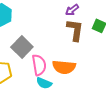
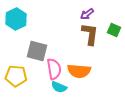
gray square: (22, 47) -> (37, 51), turned -30

